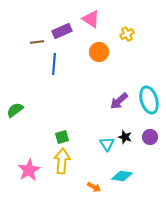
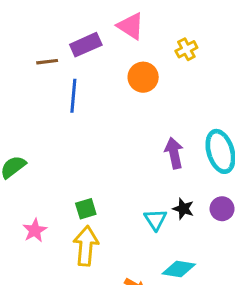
purple arrow: (119, 101) -> (174, 153), turned 120
pink star: (29, 170) -> (35, 230), moved, size x0.7

